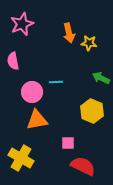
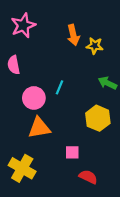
cyan line: (56, 82) -> (59, 87), turned -64
red semicircle: (83, 166) -> (88, 177), size x0.7

